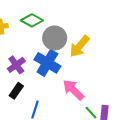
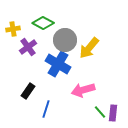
purple cross: (16, 65) -> (28, 47), moved
pink arrow: (73, 90) -> (83, 90), turned -60

